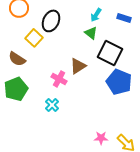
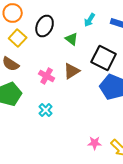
green triangle: (91, 33) -> (72, 39), moved
yellow square: (34, 38) -> (18, 38), moved
pink cross: (59, 79) -> (47, 76), moved

